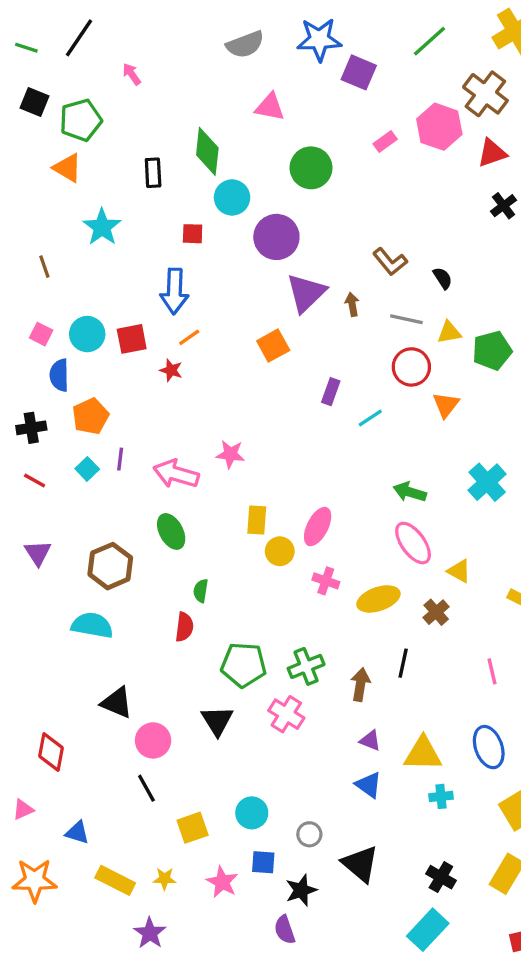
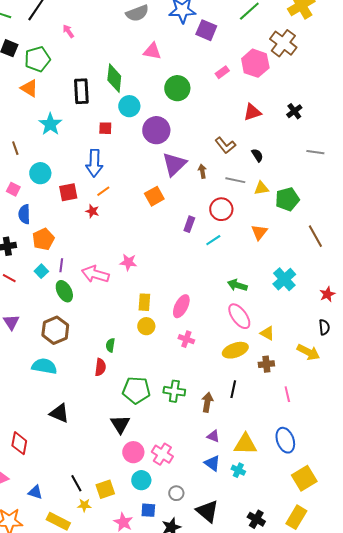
red triangle: (492, 153) -> (252, 112), moved
black rectangle: (153, 173) -> (81, 91), size x1.4
cyan circle: (87, 334) -> (40, 173), moved
red circle: (411, 367) -> (221, 209), moved
green ellipse: (171, 532) -> (64, 291), moved
yellow circle: (280, 551) -> (146, 326), moved
yellow ellipse: (378, 599) -> (235, 350), moved
brown cross: (436, 612) -> (266, 364), moved, turned 35
green cross: (306, 666) -> (174, 391), turned 30
pink cross: (286, 714) -> (162, 454), moved
pink circle: (153, 740) -> (133, 452), moved
black line: (146, 788) -> (76, 483), moved
cyan cross: (441, 796) -> (238, 470), moved, turned 32
yellow star: (165, 879) -> (84, 505), moved

